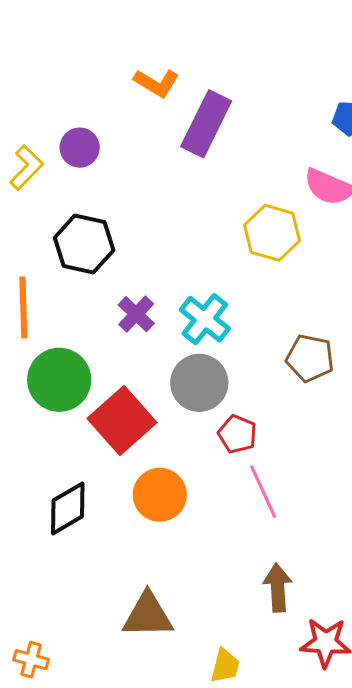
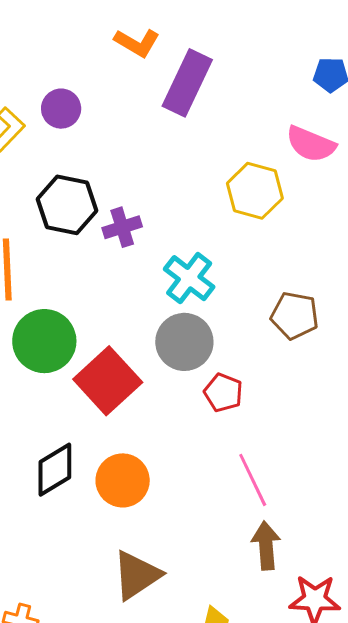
purple cross: (136, 314) -> (122, 227), moved, turned 30
pink line: (263, 492) -> (253, 480), moved
orange circle: (160, 495) -> (123, 480), moved
brown triangle: (148, 615) -> (137, 575), turned -32

